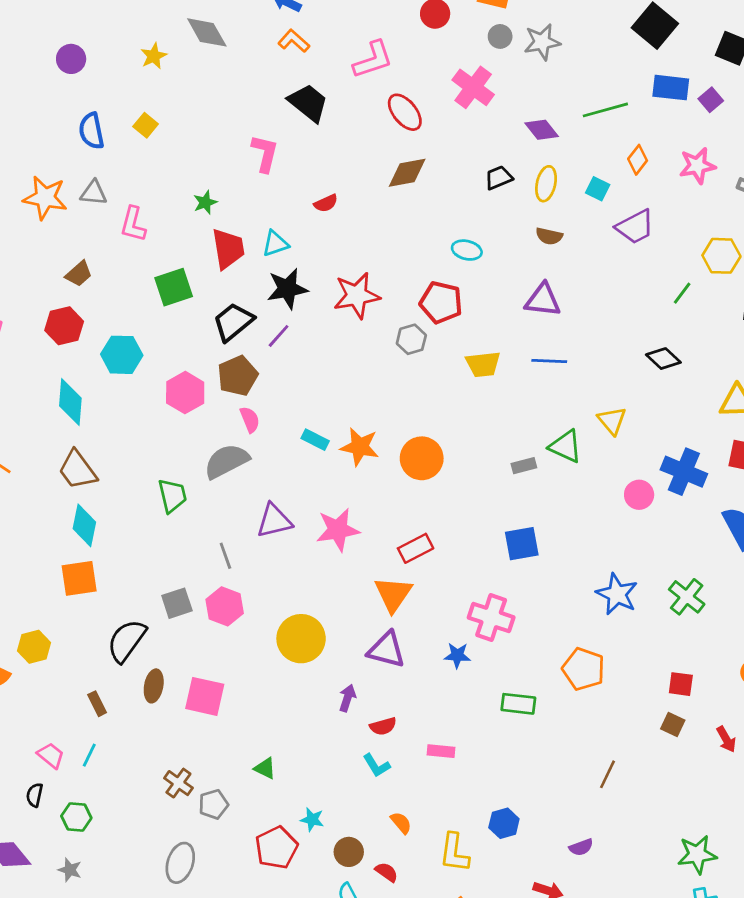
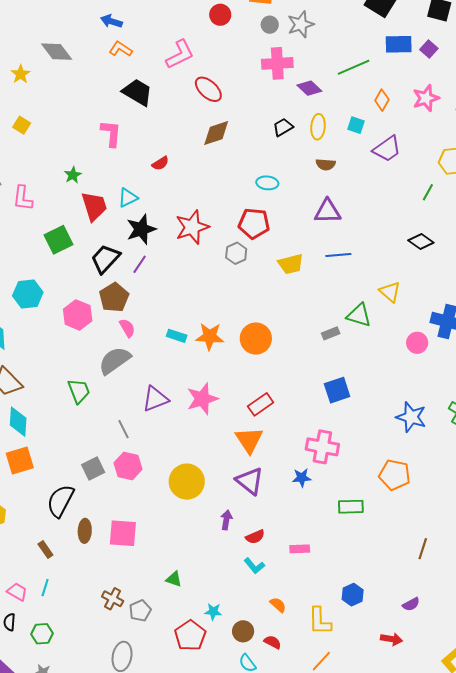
pink cross: (473, 87) -> (277, 63), moved, turned -32
purple triangle: (386, 650) -> (250, 481), turned 32

